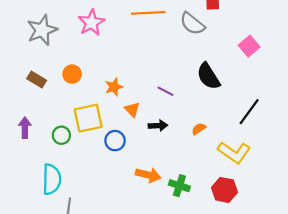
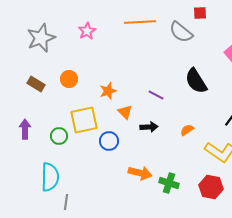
pink star: (91, 23) -> (87, 31), size x0.7

